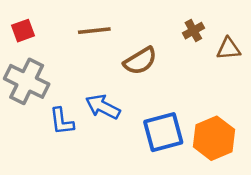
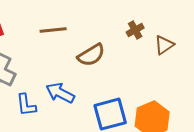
brown triangle: (229, 49) -> (164, 45), turned -30

